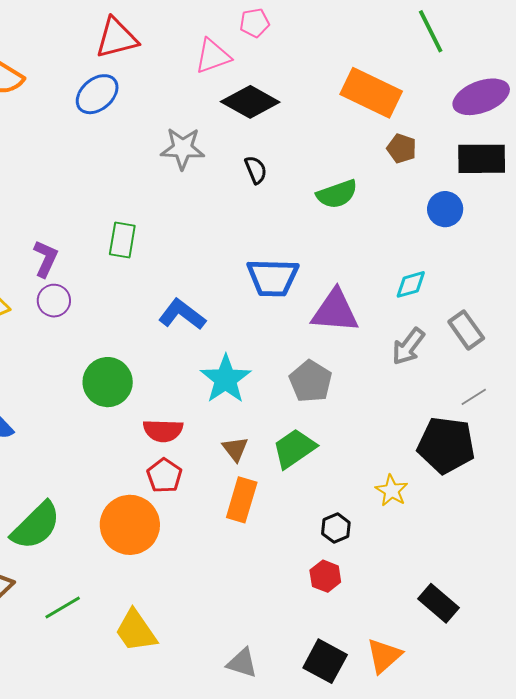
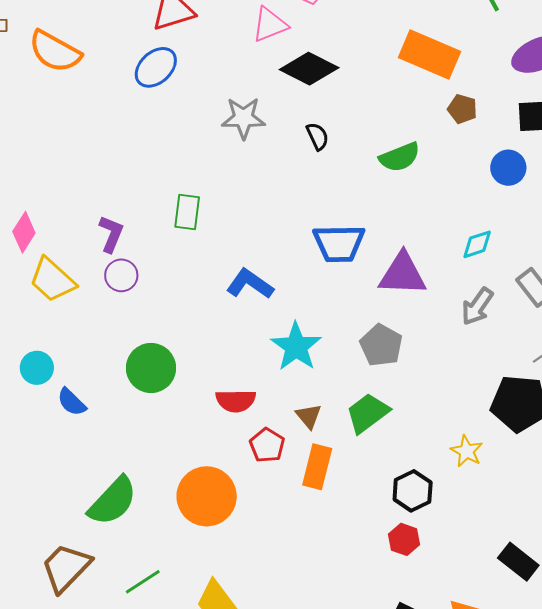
green circle: (108, 382) -> (151, 368), moved
red pentagon: (164, 476) -> (267, 445), moved
black hexagon: (336, 528) -> (413, 491), size x1.4

